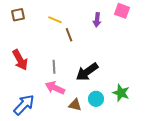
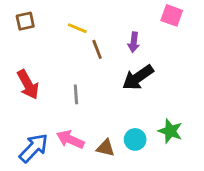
purple arrow: (97, 20) -> (134, 42), moved
black arrow: (87, 72) -> (138, 77), moved
pink arrow: (55, 88) -> (70, 139), moved

